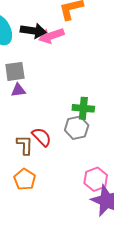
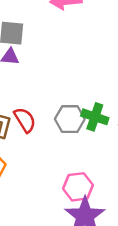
green cross: (83, 108) -> (95, 117), moved

